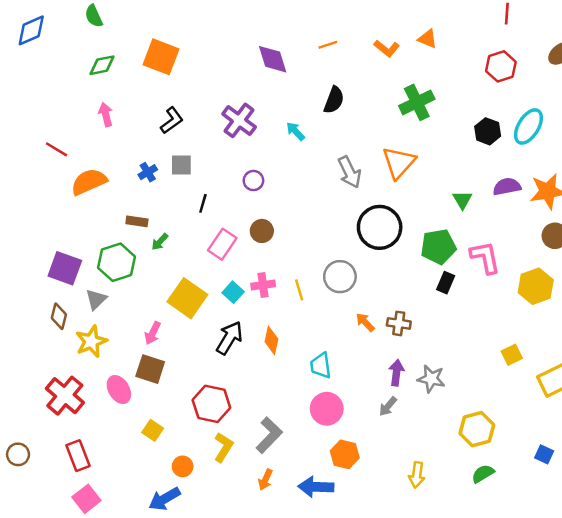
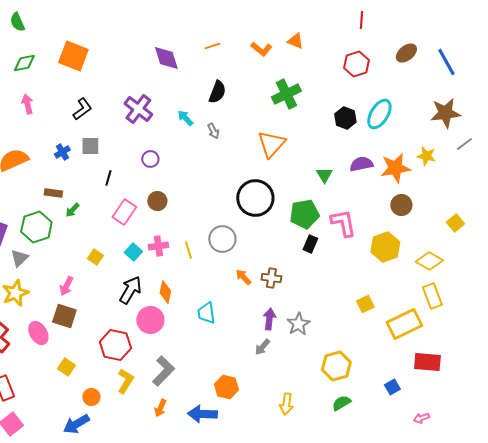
gray arrow: (350, 172) -> (213, 131), moved, size x0.6
yellow square: (187, 298) -> (95, 257), size x0.5
gray star: (431, 379) -> (298, 324), turned 30
pink circle: (327, 409) -> (150, 320), moved
blue square: (544, 454) -> (392, 387), turned 35

